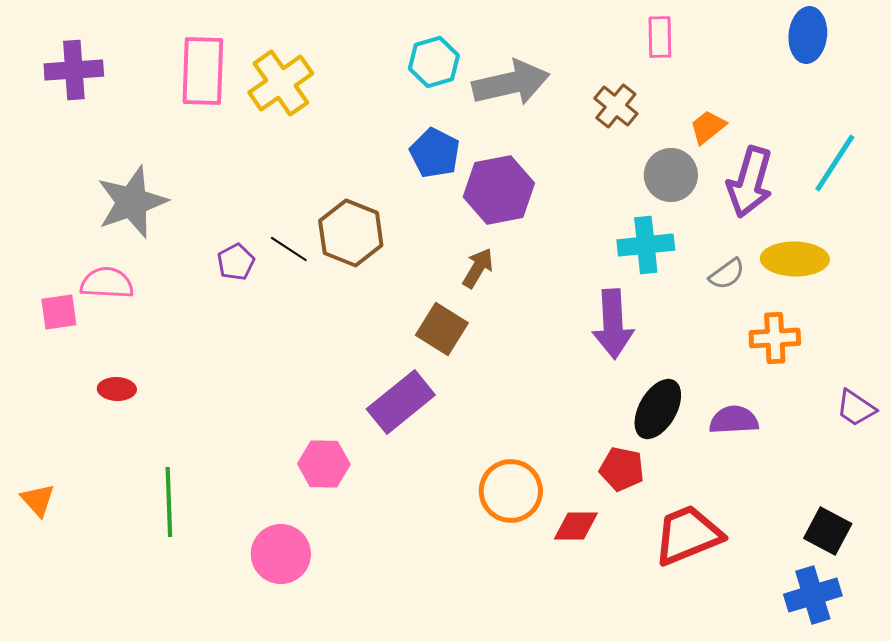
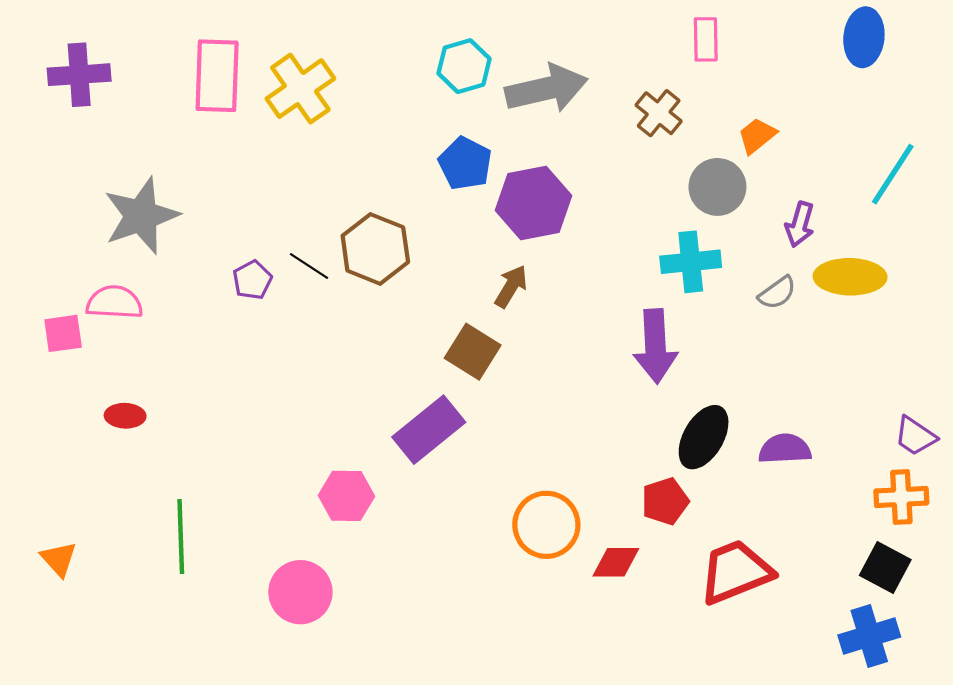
purple arrow: (750, 182) -> (800, 224), moved, size x0.6
orange cross: (775, 338) -> (901, 497), moved
red pentagon: (622, 469) -> (665, 501), turned -30
orange triangle: (38, 500) -> (59, 559), moved

